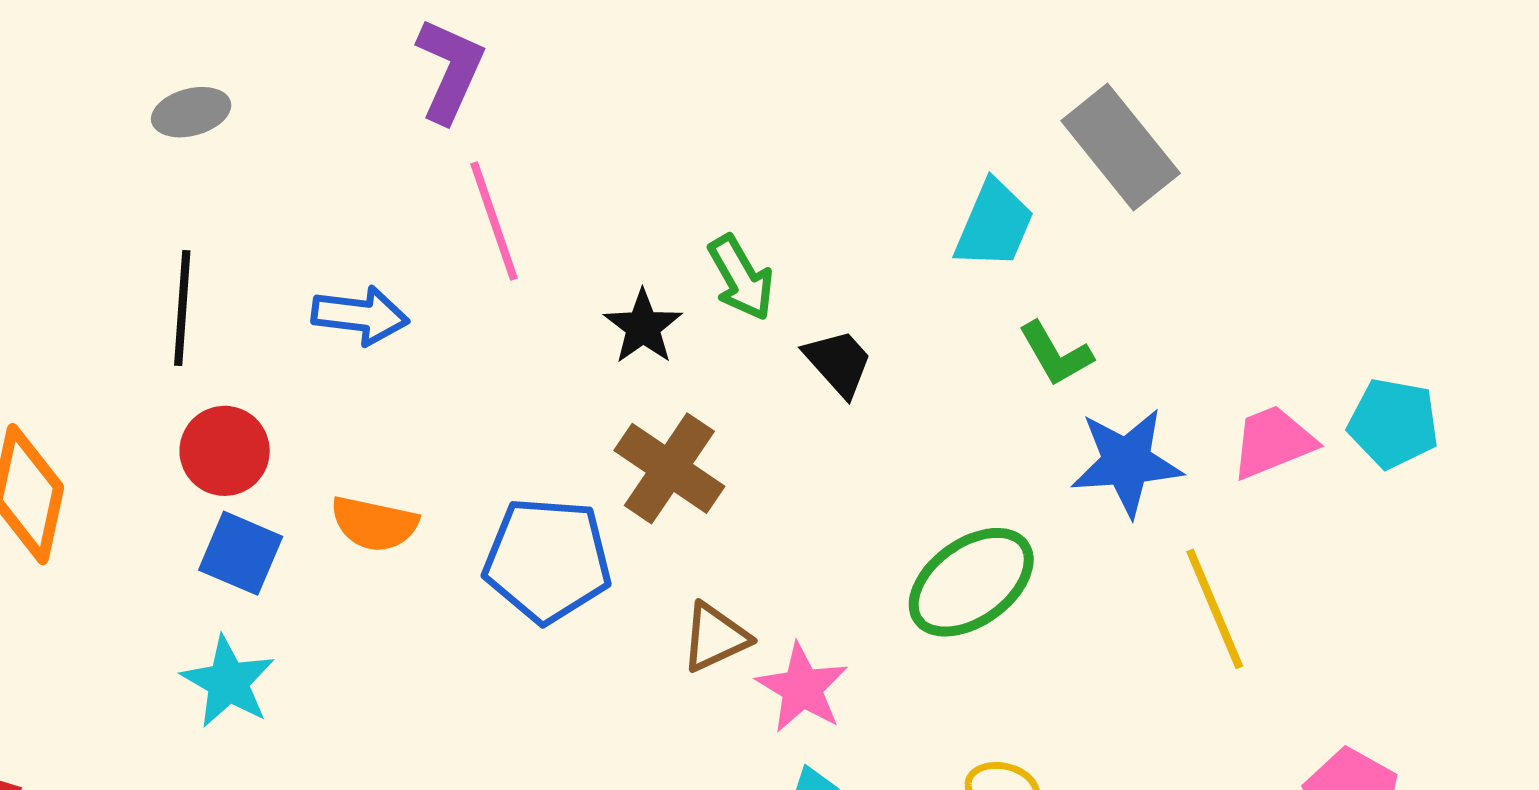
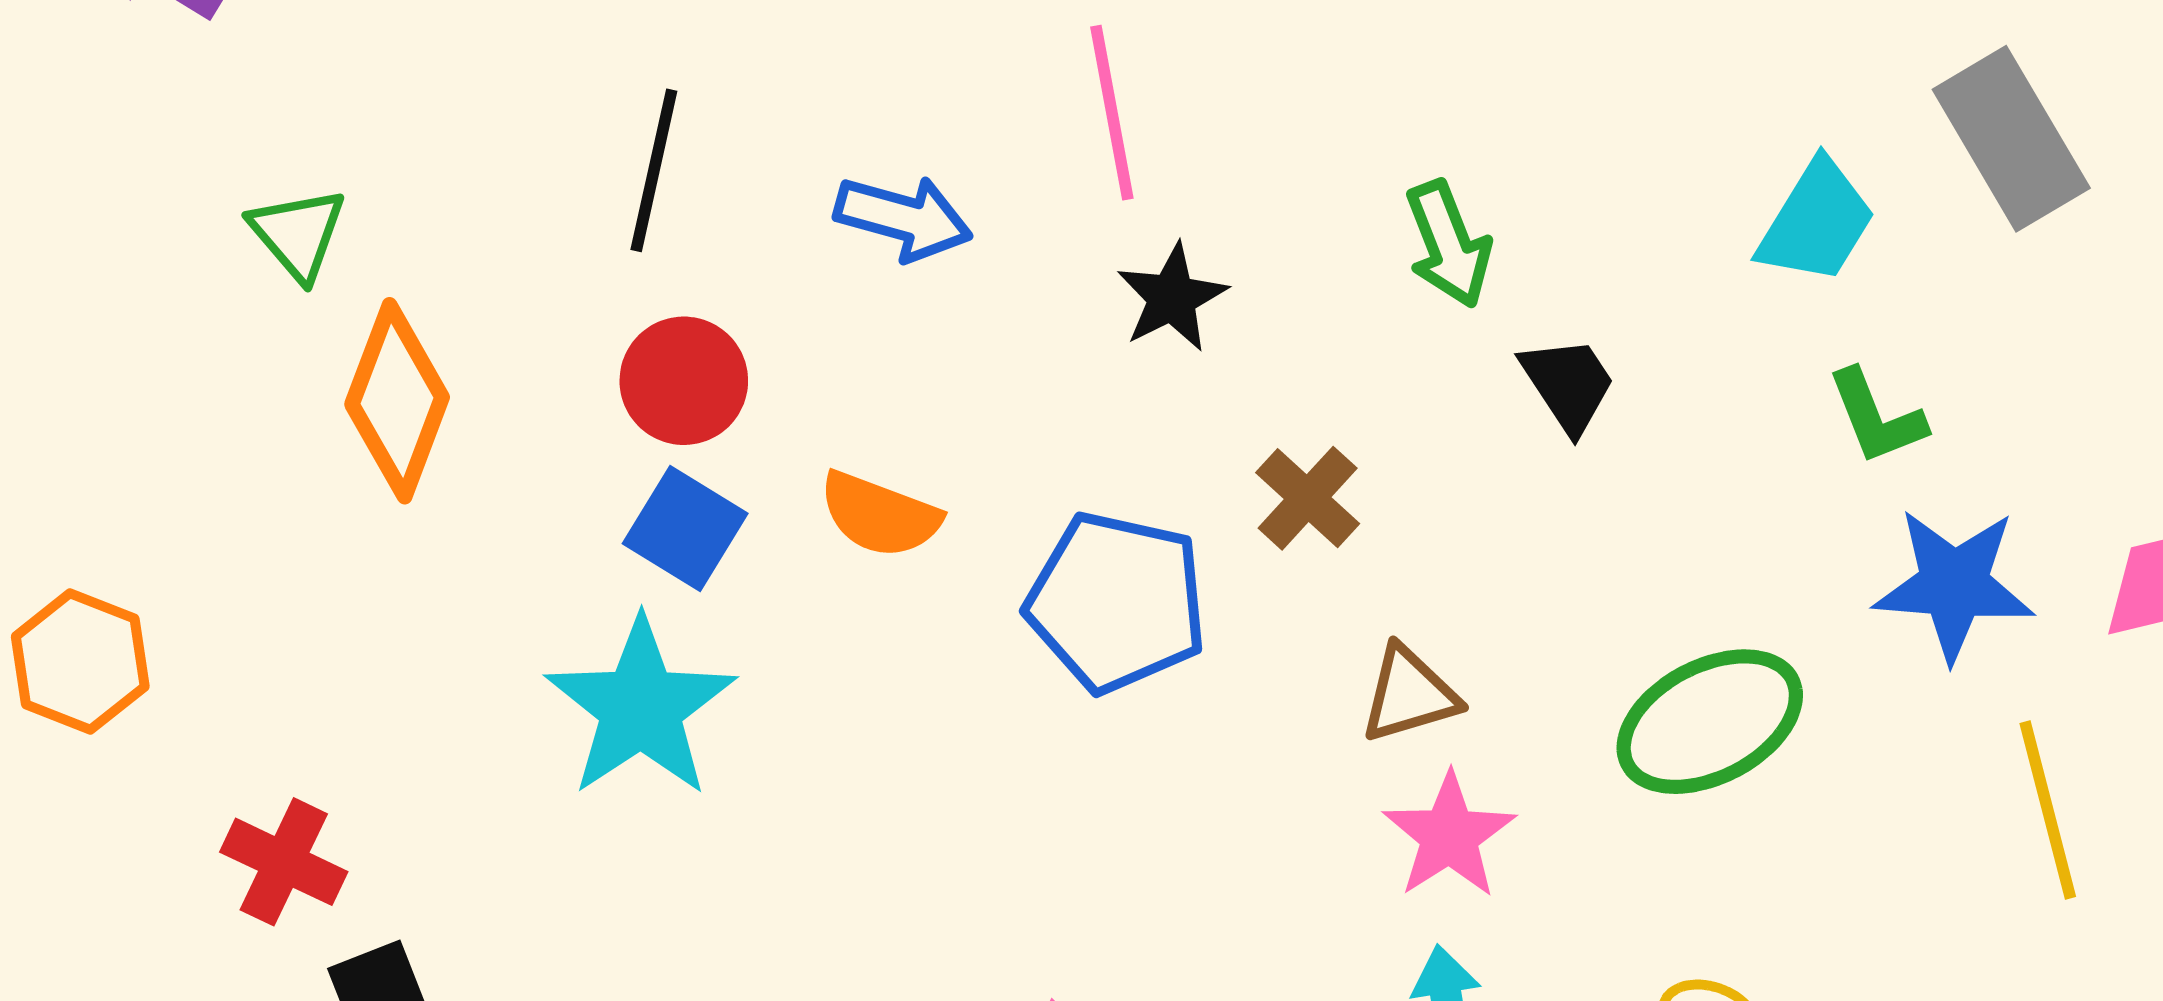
black star: (643, 327) -> (1172, 298), moved
brown cross: (669, 468) -> (1308, 498), size x0.7
brown triangle: (715, 637) -> (1409, 694), moved
cyan star: (228, 682) -> (641, 708), size x1.4

